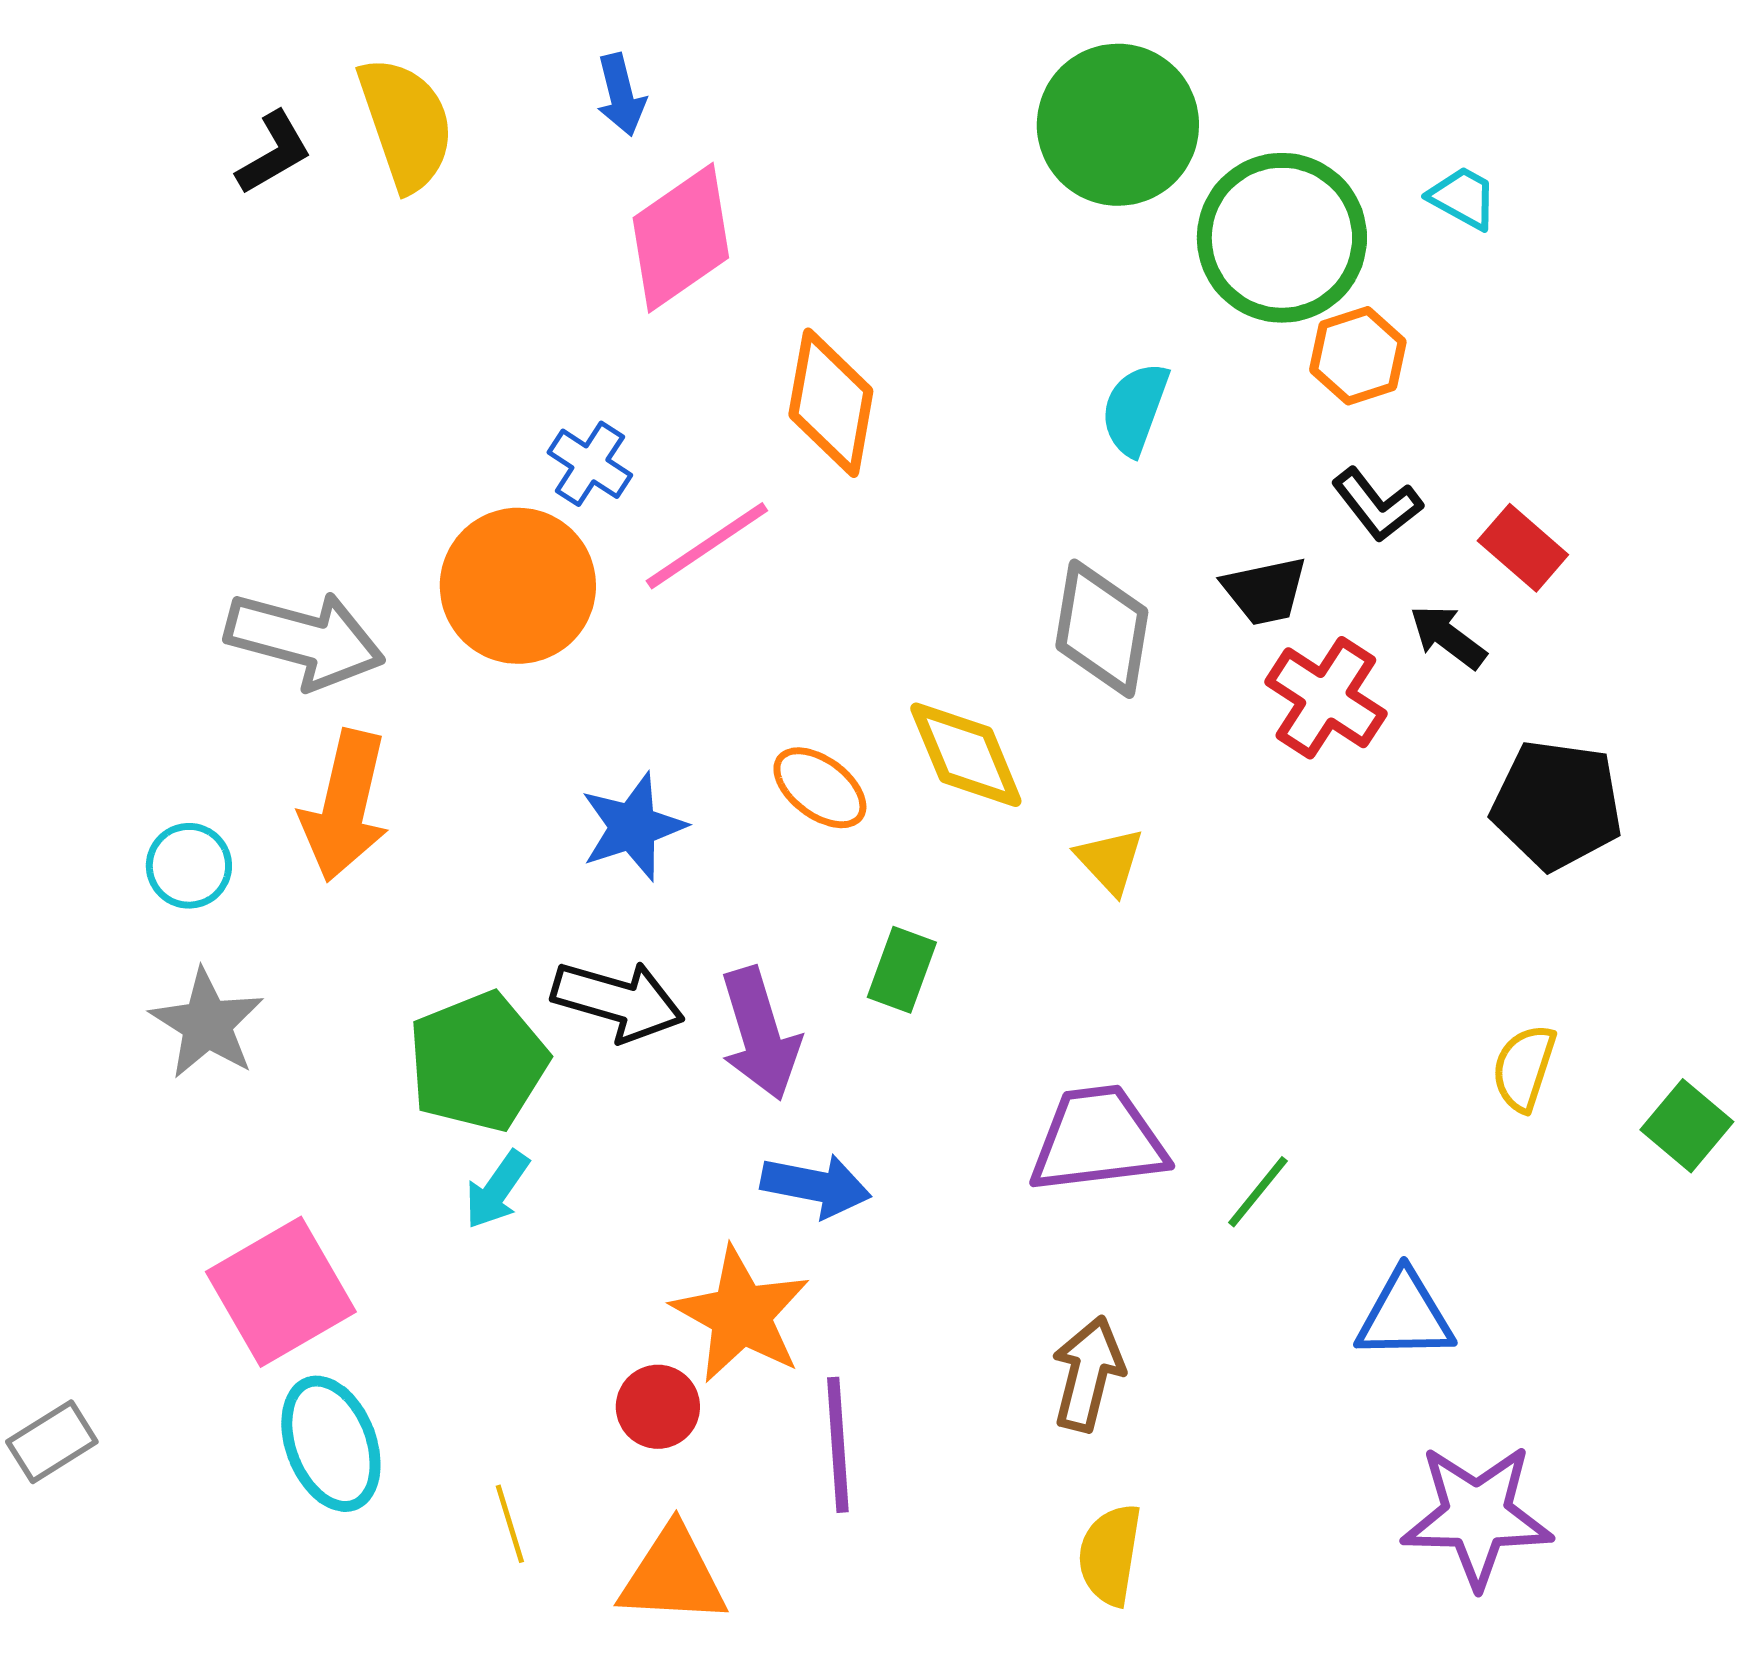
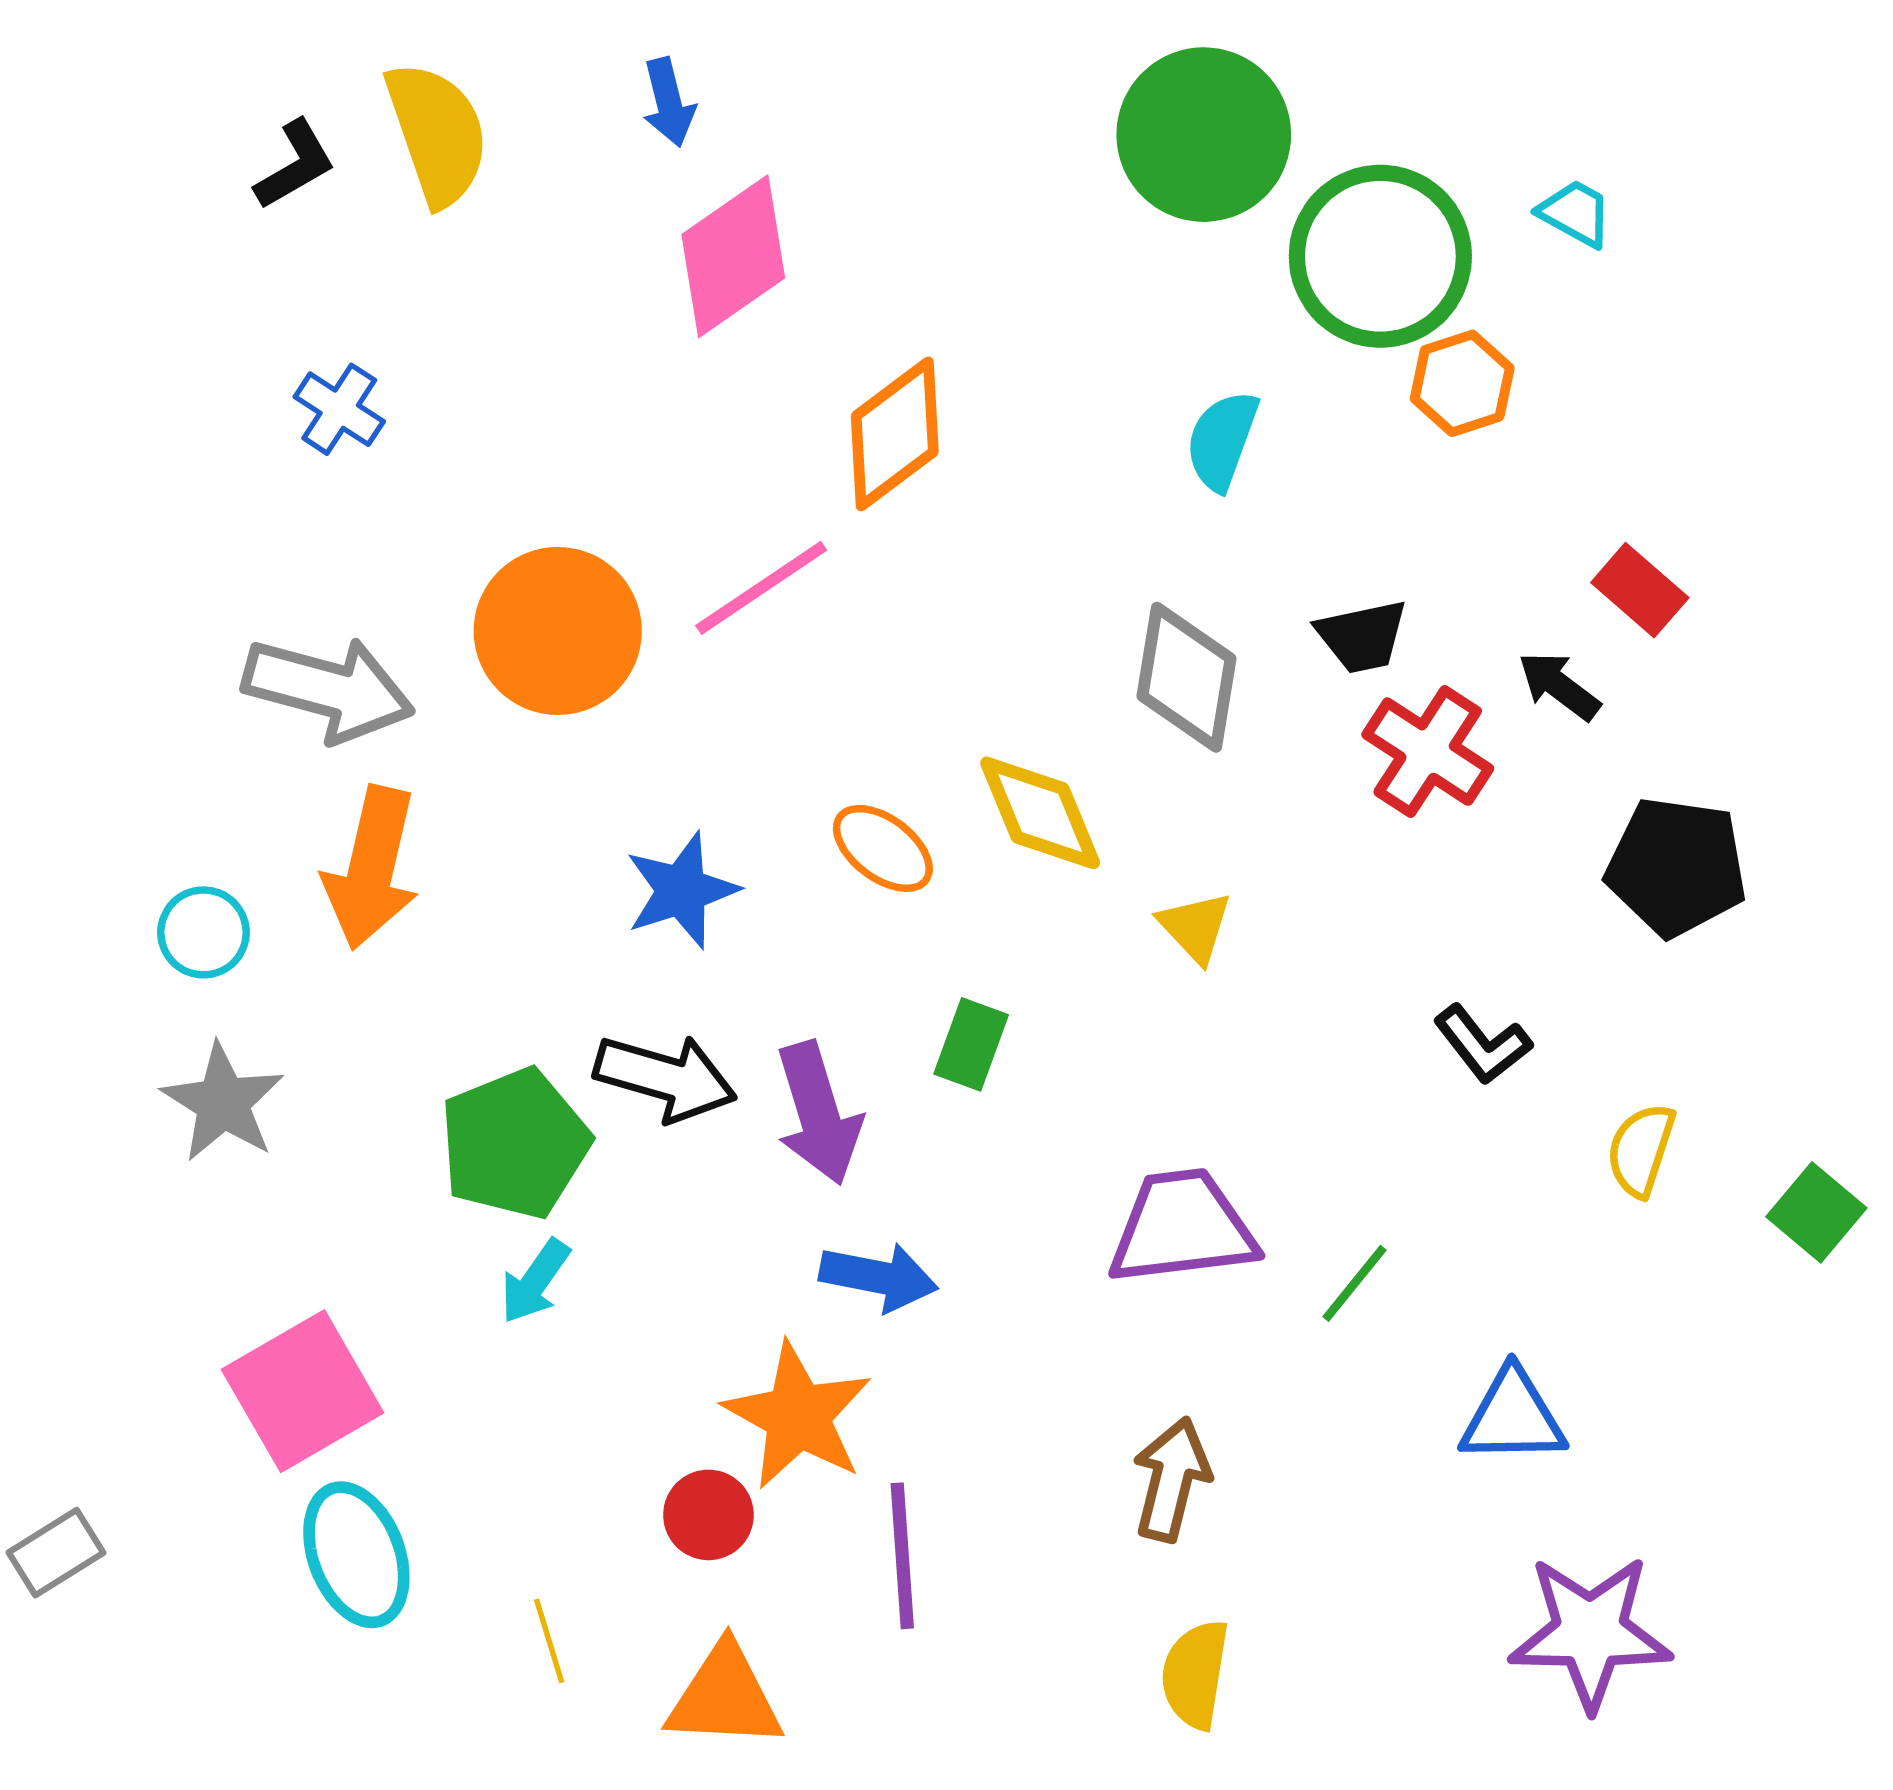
orange diamond: (831, 403) -> (895, 434), turned 43
blue cross: (590, 464) -> (339, 409), moved
black L-shape: (1377, 505) -> (1483, 1044), moved

